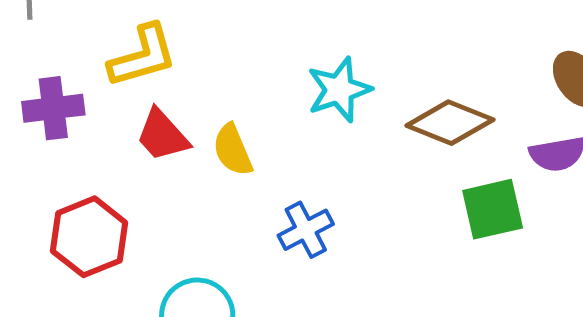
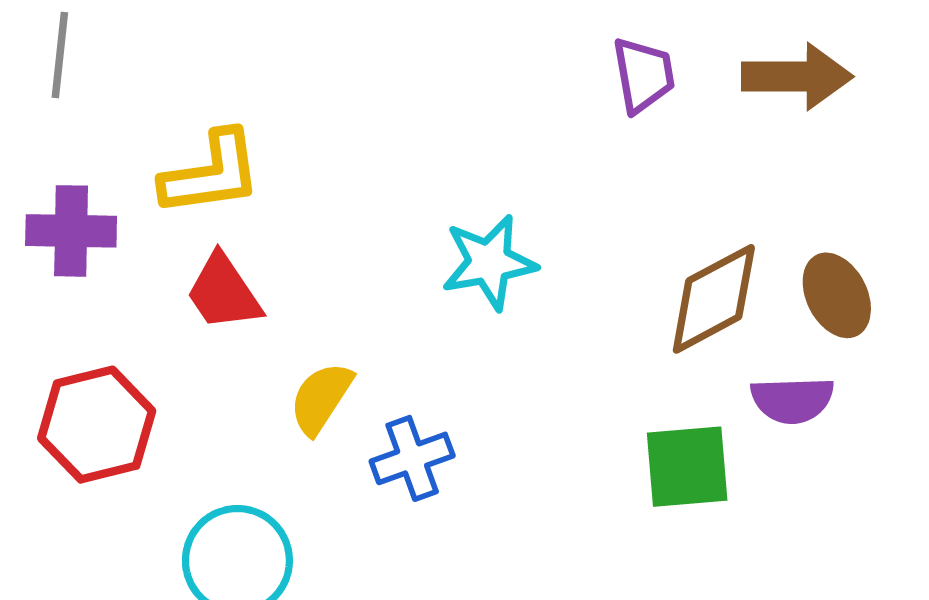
brown diamond: (450, 123) -> (714, 299), moved, turned -58
yellow semicircle: (233, 150) -> (321, 398), moved, turned 48

